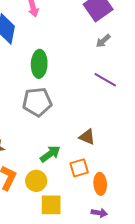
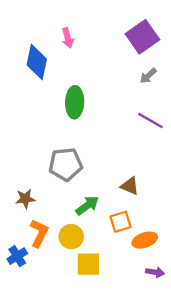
gray pentagon: (37, 102) -> (65, 164), moved
orange ellipse: (100, 184) -> (145, 240), turned 75
purple arrow: (99, 213) -> (155, 272), moved

